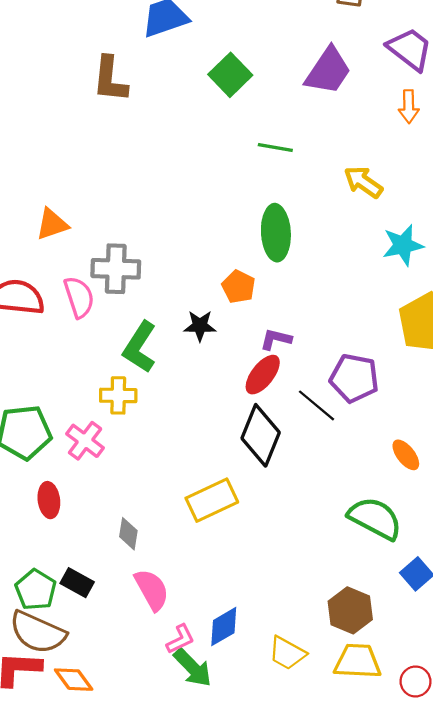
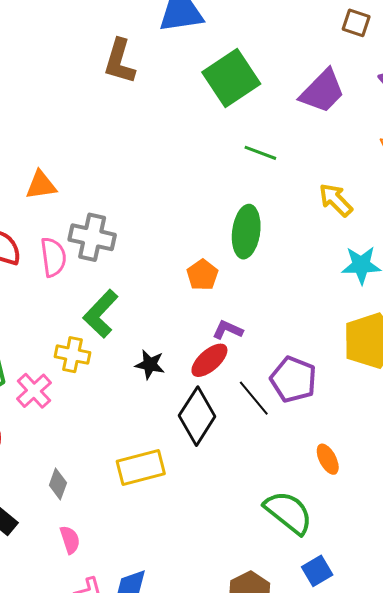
green square: (230, 75) -> (231, 78), size x1.4
black star: (200, 326) -> (150, 365), moved
pink semicircle: (152, 590) -> (70, 540), size x0.7

